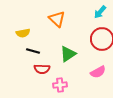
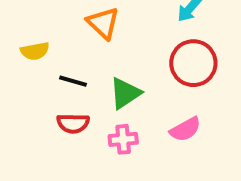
black line: (33, 51) -> (73, 81), moved
pink cross: (60, 85) -> (123, 139), moved

